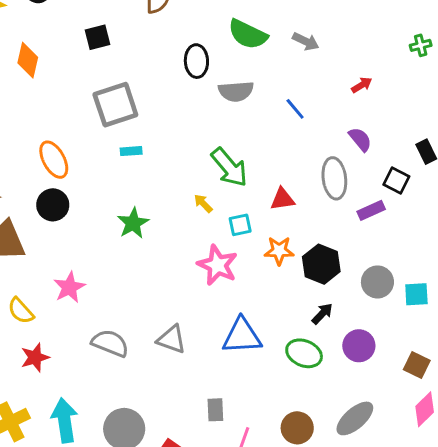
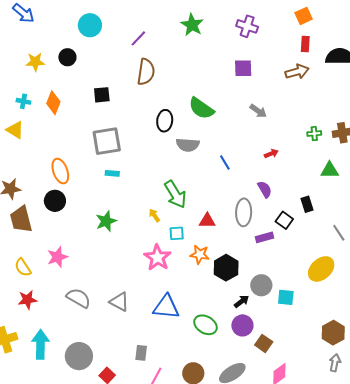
gray arrow: (306, 41) -> (258, 111), moved
black arrow: (322, 314) -> (242, 301), moved
brown square: (417, 365) -> (264, 343), moved

